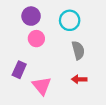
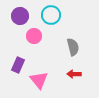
purple circle: (31, 16) -> (20, 16), moved
cyan circle: (70, 20) -> (51, 15), moved

